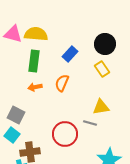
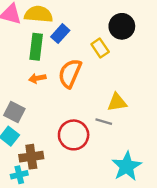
blue rectangle: (70, 54) -> (60, 34), moved
yellow rectangle: (102, 69) -> (100, 48), moved
orange semicircle: (62, 83) -> (70, 73), size x1.4

